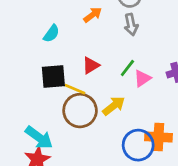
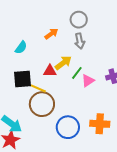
red triangle: (91, 65) -> (50, 71), turned 32
yellow arrow: (114, 106) -> (63, 63), moved
blue circle: (138, 145) -> (68, 127), moved

